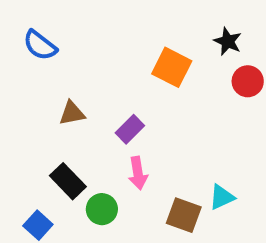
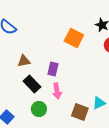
purple rectangle: (130, 129) -> (53, 69), turned -32
black rectangle: (68, 181) -> (32, 84), moved

